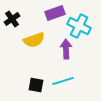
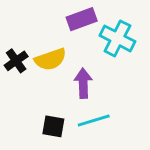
black cross: (12, 19) -> (16, 61), moved
purple arrow: (66, 49) -> (83, 83), moved

